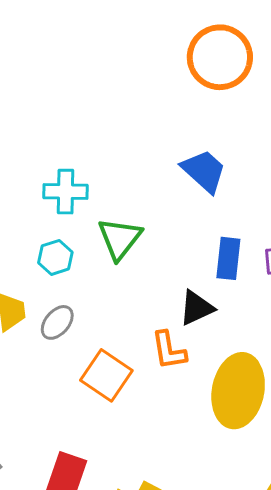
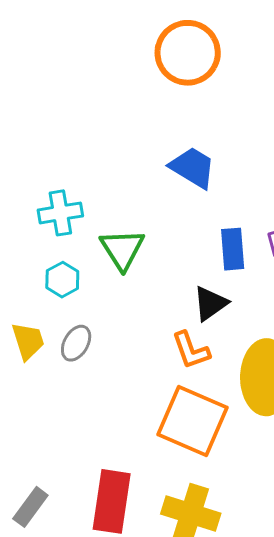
orange square: (106, 375) -> (192, 421), moved, size x1.4

